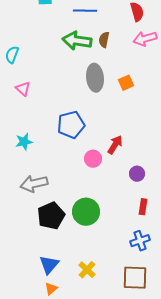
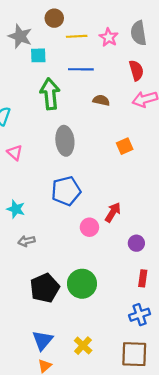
brown semicircle: (104, 40) -> (101, 100), turned 91
green arrow: (77, 41) -> (50, 94), moved, turned 76
gray ellipse: (95, 78) -> (65, 141), moved
cyan star: (24, 142) -> (16, 209), turned 30
gray arrow: (34, 184) -> (27, 241), moved, size x0.6

